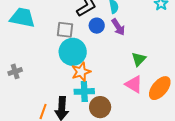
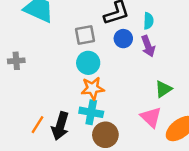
gray square: (65, 30) -> (85, 35), turned -30
cyan circle: (73, 52) -> (88, 63), size x0.7
gray cross: (15, 71) -> (16, 61), moved

